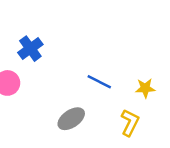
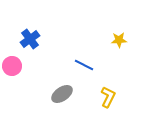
yellow star: (145, 88) -> (119, 40), moved

